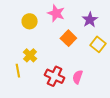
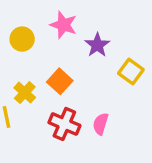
purple star: (90, 20) -> (97, 45), moved
orange square: (68, 38) -> (60, 81), moved

